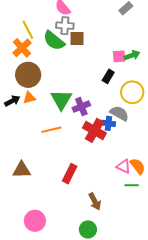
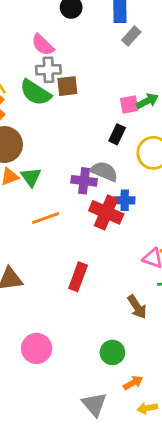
green triangle: (61, 100) -> (31, 177), moved, size x0.7
purple cross: (81, 107) -> (84, 181), turned 36
gray semicircle: (119, 113) -> (104, 171), moved
brown arrow: (95, 201) -> (137, 307), moved

